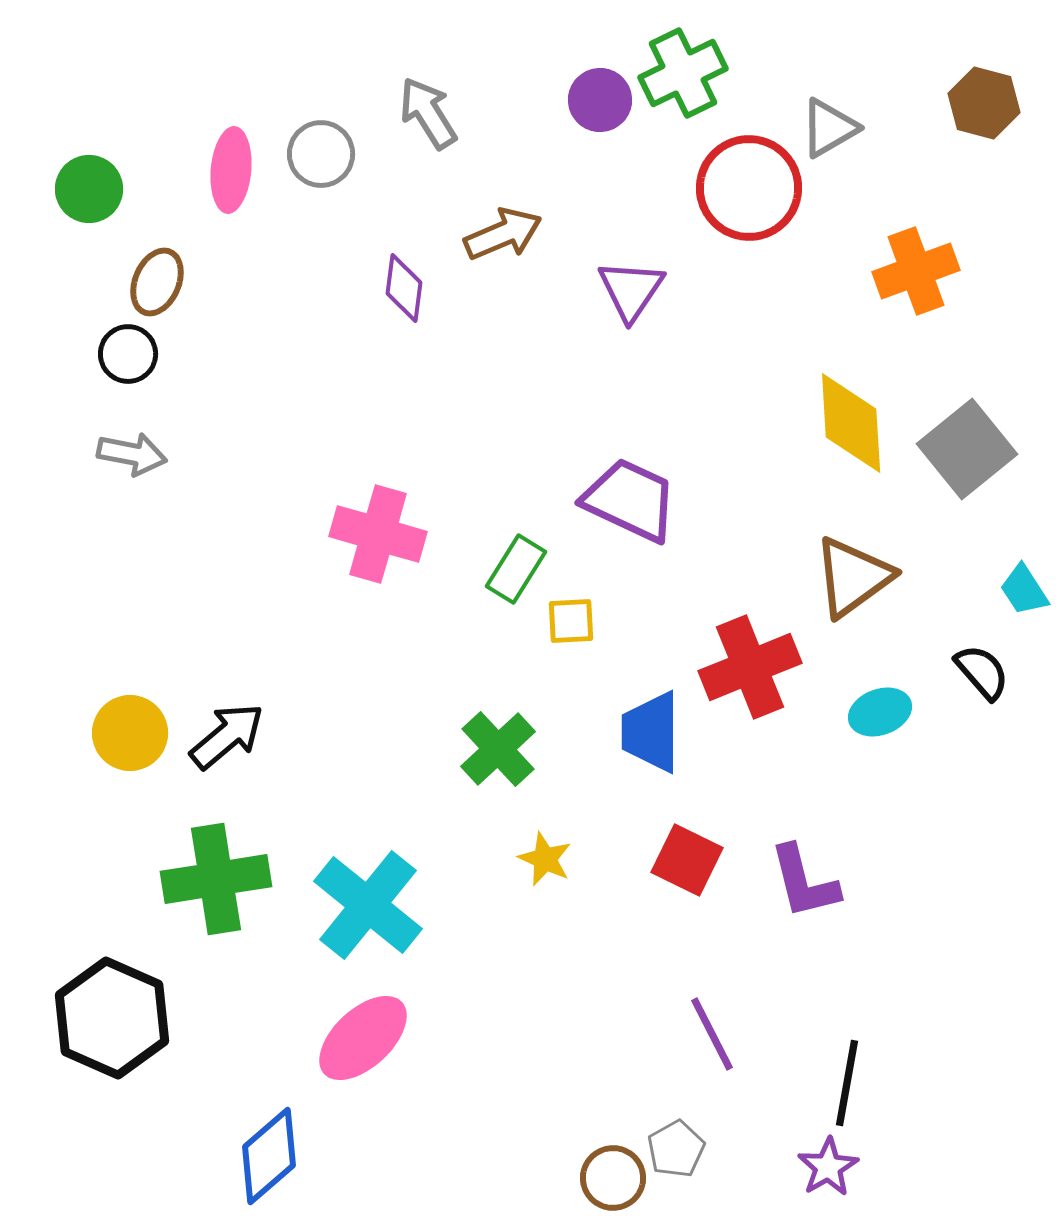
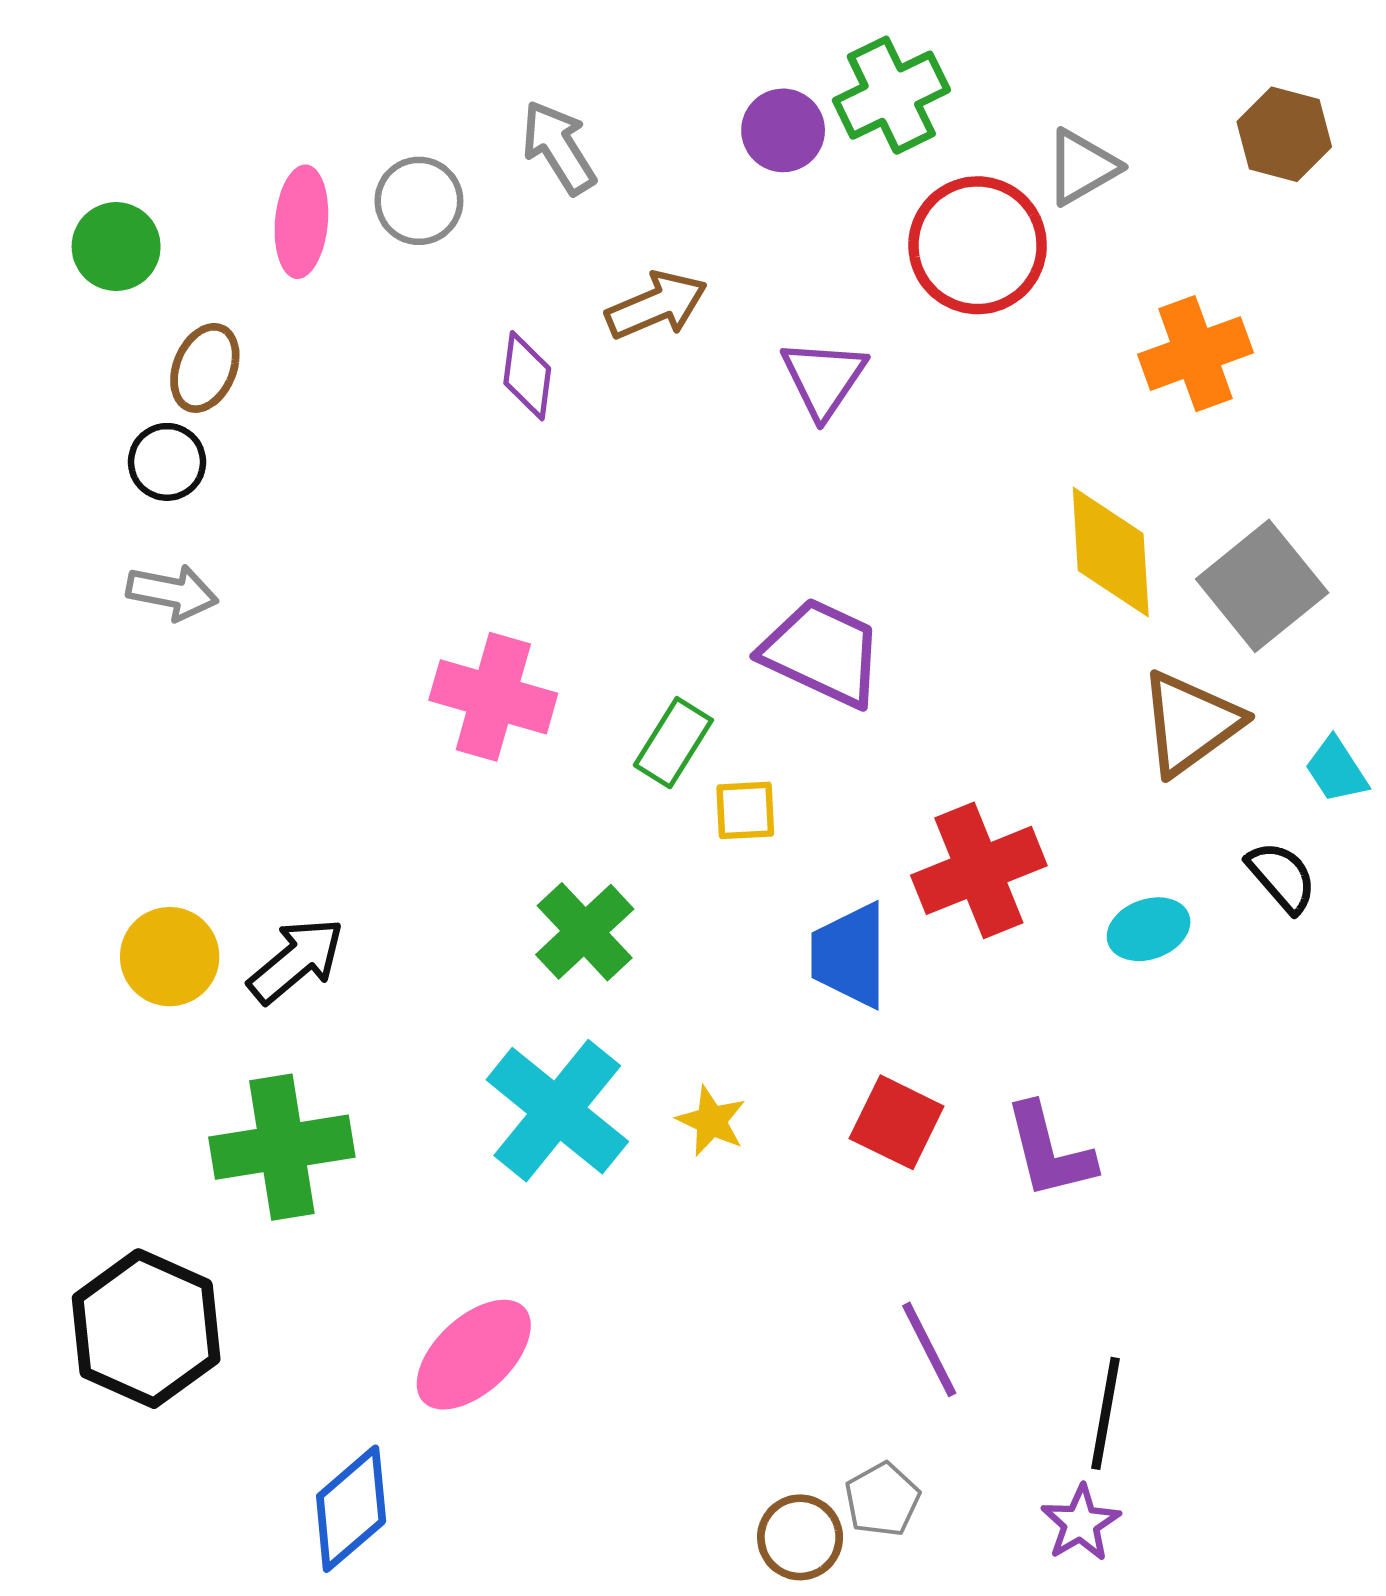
brown triangle: (853, 577) -> (1190, 723), moved
green cross: (498, 749) -> (585, 932), moved
cyan cross: (368, 905) -> (557, 1111), moved

